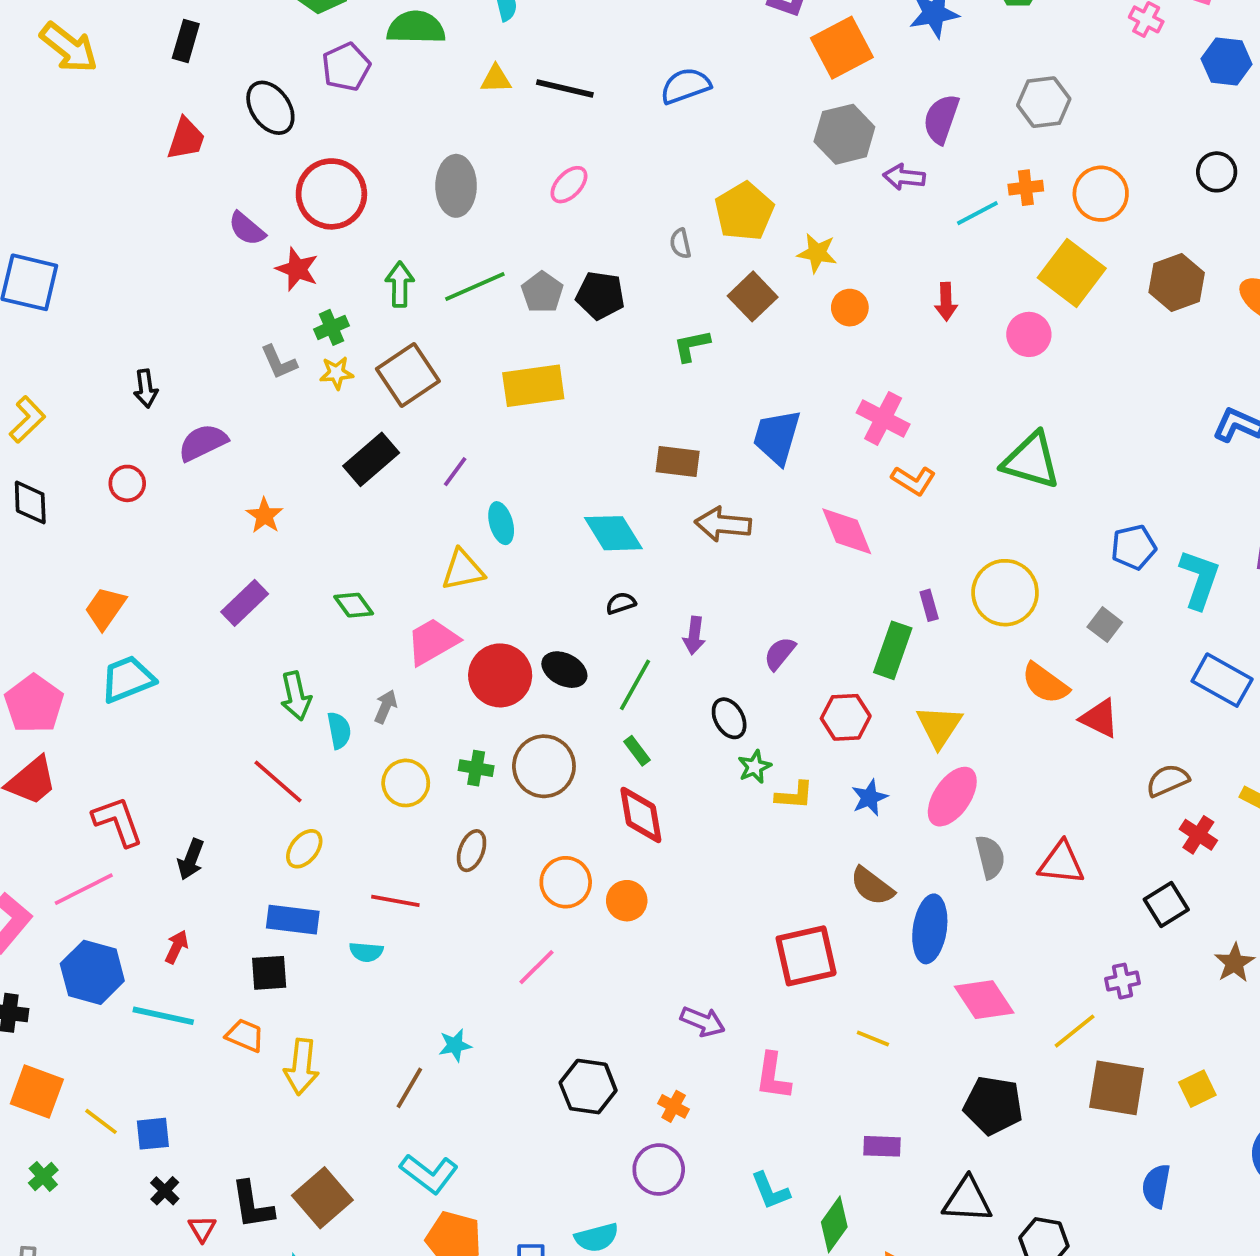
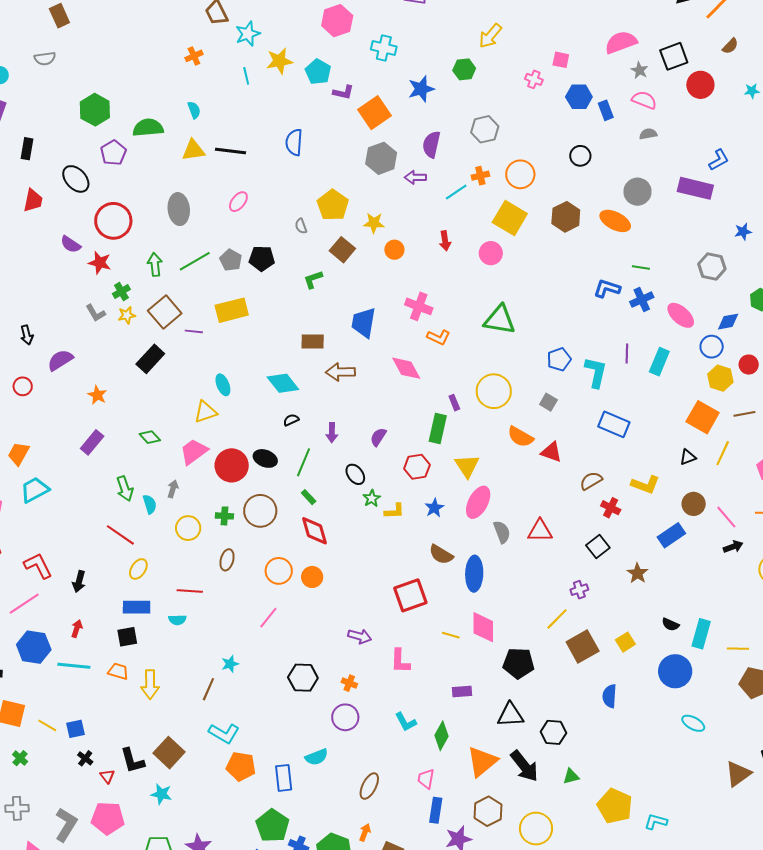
yellow triangle: (496, 79) -> (193, 150), size x1.4
blue semicircle: (685, 86) -> (294, 142), turned -60
purple line: (455, 472) -> (194, 331), moved, turned 66
pink diamond: (984, 1000) -> (483, 627), moved, turned 40
brown square: (1117, 1088) -> (583, 647), turned -32

